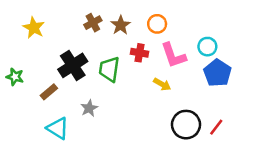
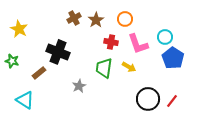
yellow star: (34, 28) -> (19, 29), moved
black cross: (73, 65) -> (58, 52), turned -35
green trapezoid: (109, 69) -> (104, 68), moved
gray star: (89, 108) -> (79, 86), moved
cyan triangle: (58, 128) -> (25, 100), moved

